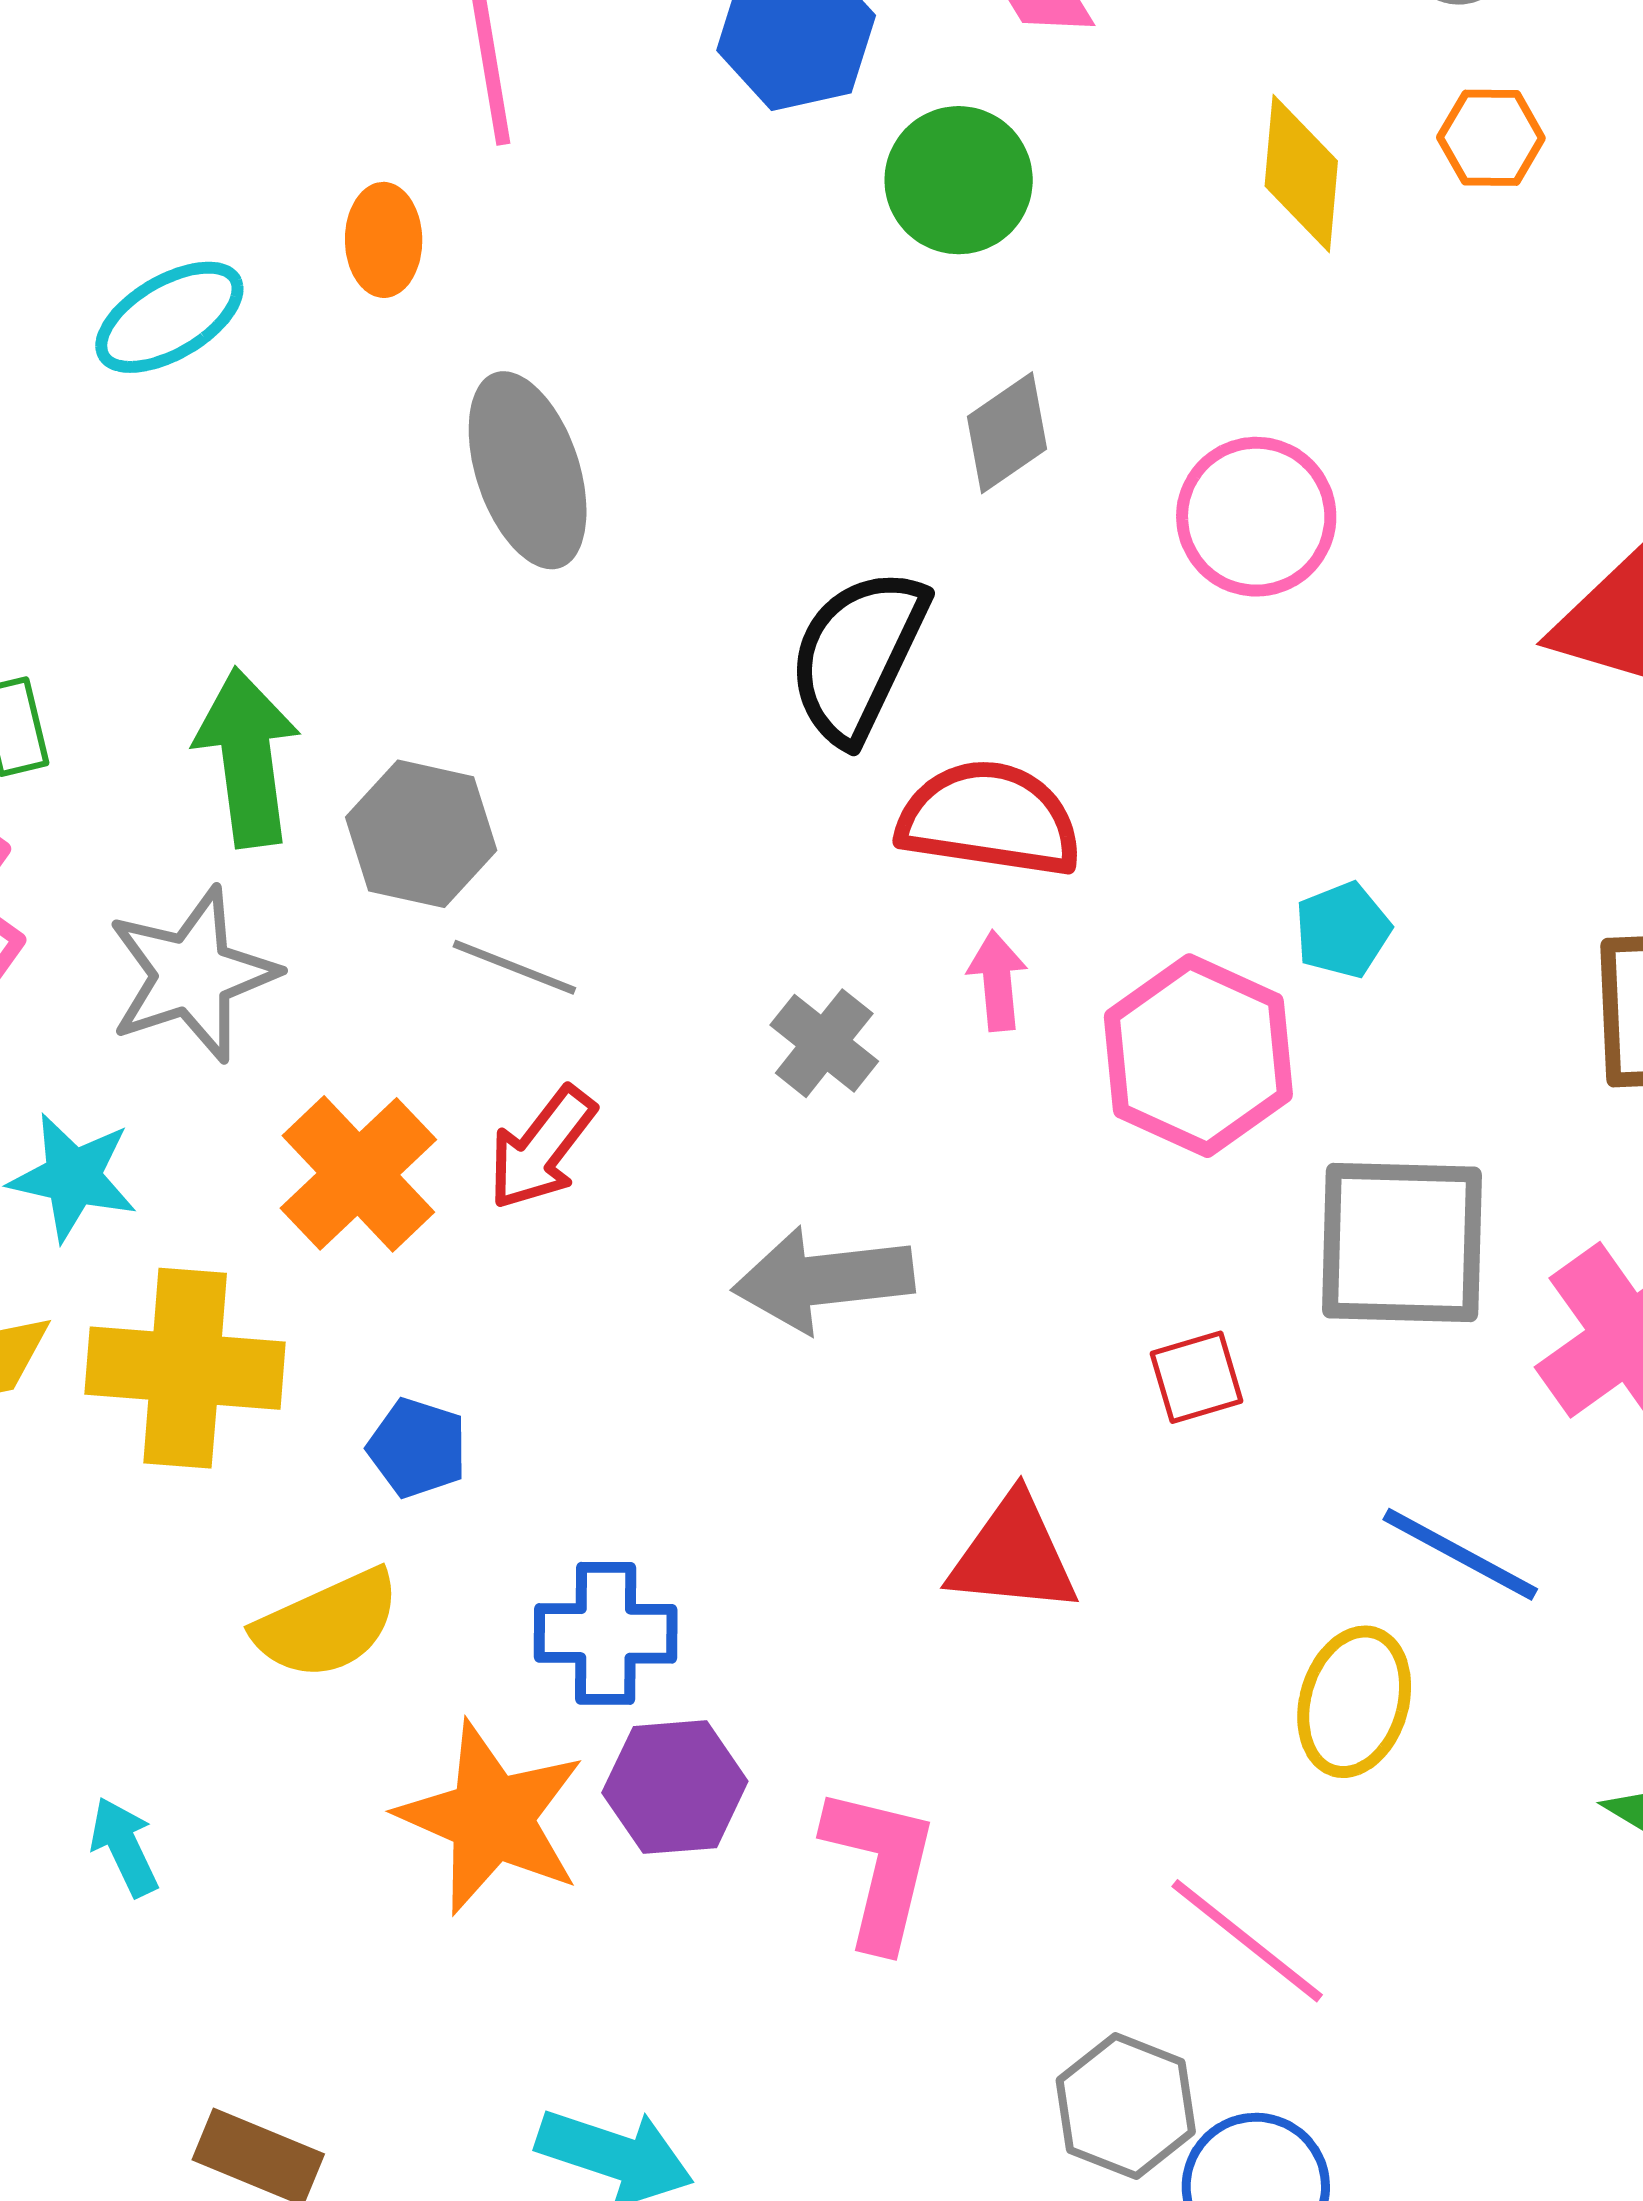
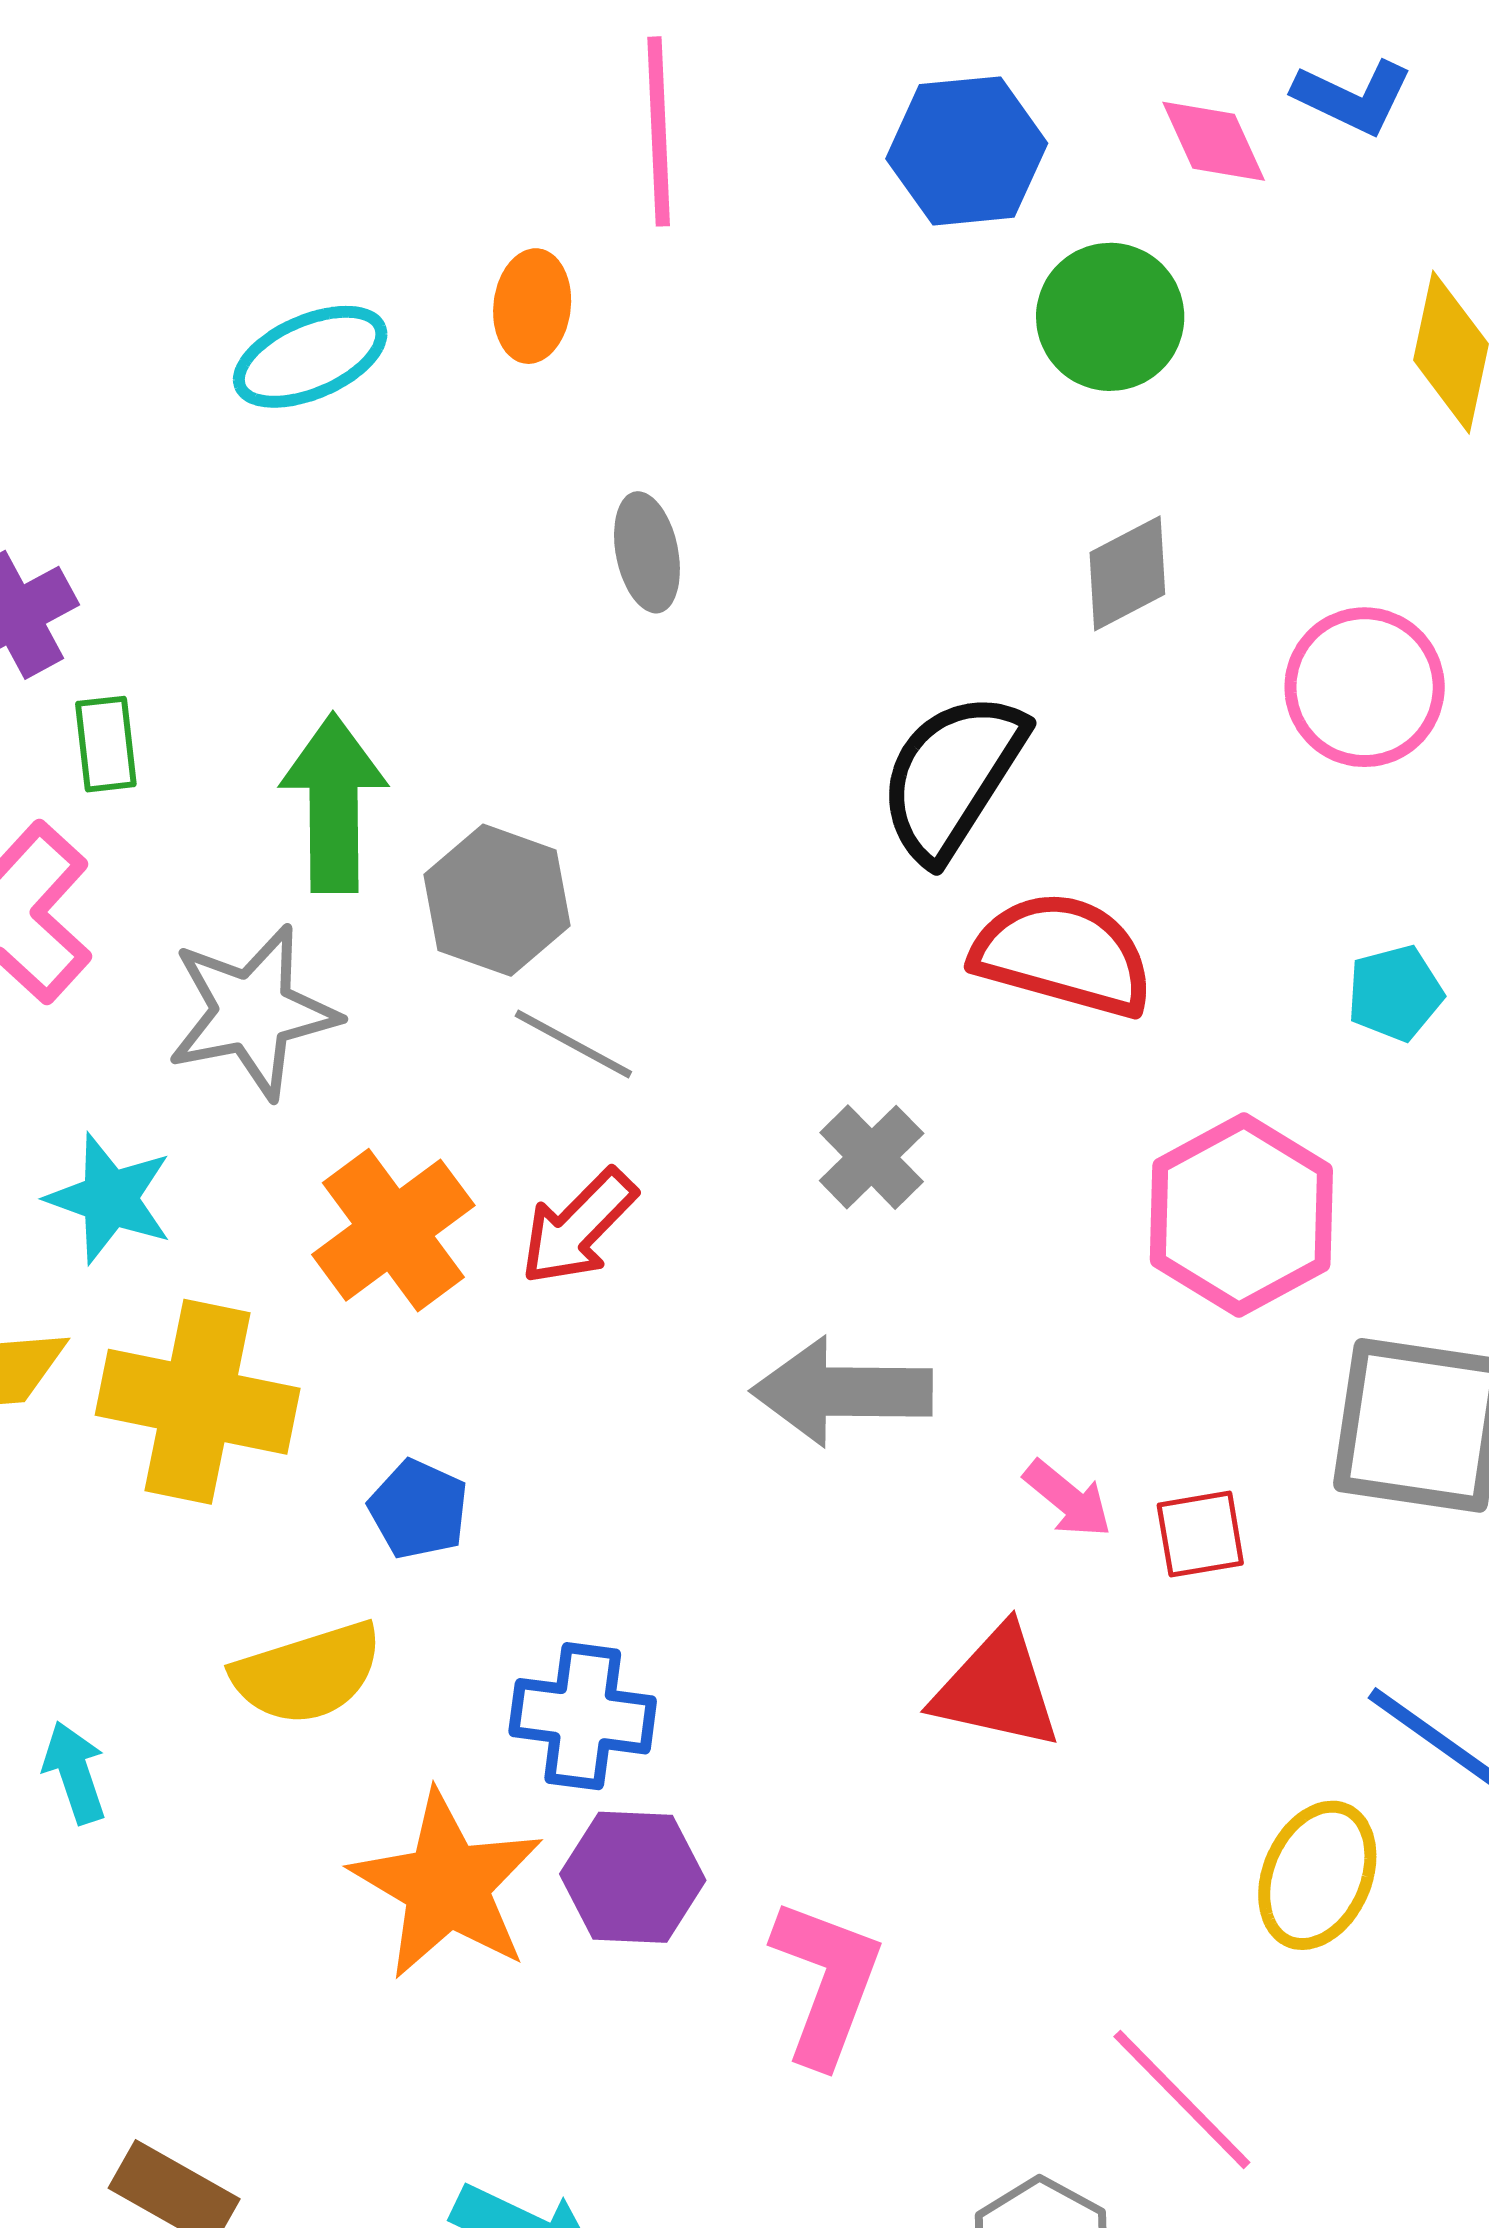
gray ellipse: (528, 470) -> (647, 552), size x0.6
cyan pentagon: (1343, 930) -> (1395, 993), moved
pink arrow: (997, 981) -> (1068, 1499), moved, turned 128
cyan arrow: (124, 1847) -> (75, 1772), moved

